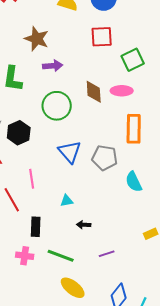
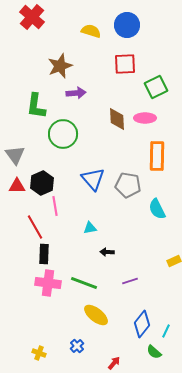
brown star: (37, 39) -> (60, 66), turned 30
green circle: (57, 106) -> (63, 134), moved
black hexagon: (19, 133) -> (42, 183), moved
black rectangle: (36, 227) -> (44, 254), moved
pink cross: (25, 256) -> (48, 283), size x1.4

